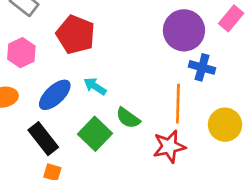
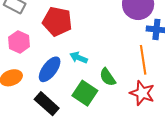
green semicircle: (128, 118) -> (108, 77), turned 30
red star: (169, 146) -> (142, 93), turned -30

